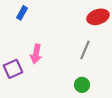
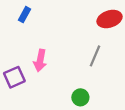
green circle: (82, 85) -> (80, 97), moved

